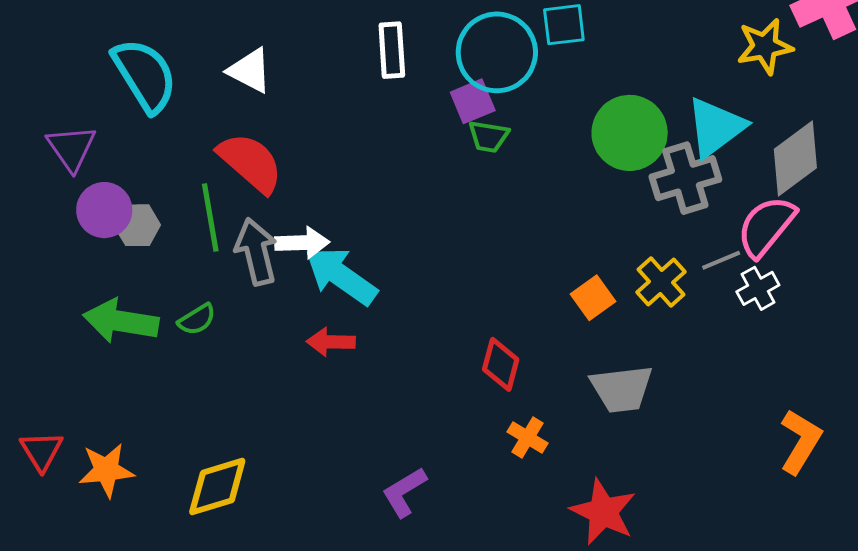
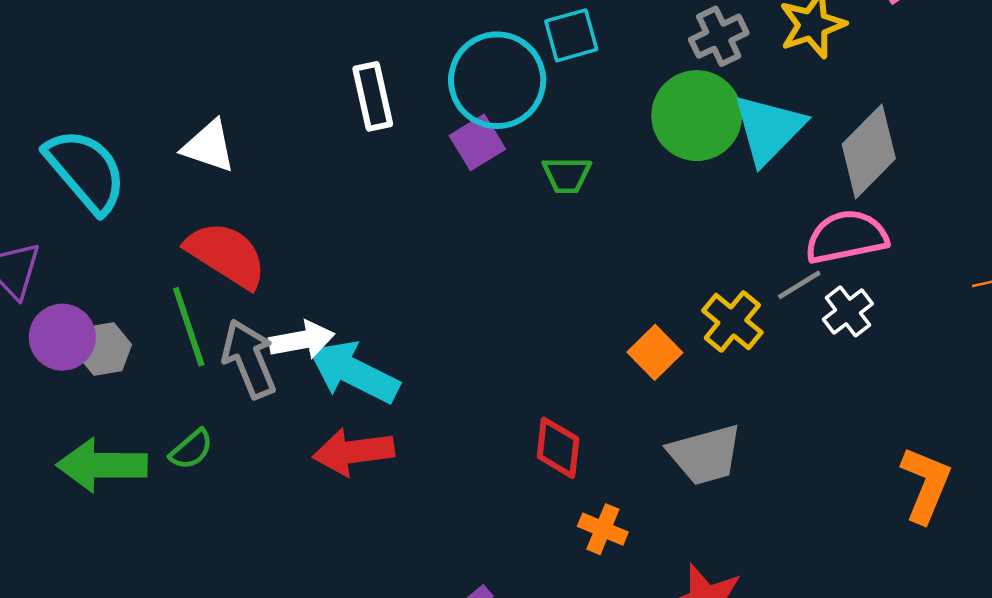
green circle: (630, 133) -> (697, 116), moved
green trapezoid: (489, 136) -> (567, 175), moved
gray cross: (685, 178) -> (719, 36), moved, size x0.7
pink semicircle: (766, 226) -> (846, 237), turned 48
red arrow: (331, 342) -> (353, 452), size x1.4

